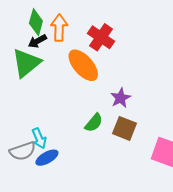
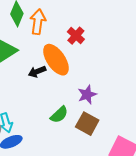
red cross: (101, 37) -> (76, 36), size x0.7
black arrow: (37, 41) -> (37, 72), moved

